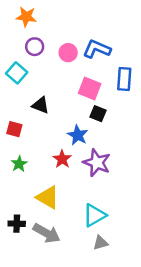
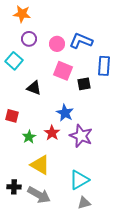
pink square: (90, 88) -> (63, 71), moved
black square: (98, 114) -> (84, 84), moved, turned -32
red square: (14, 129) -> (12, 116), moved
green star: (19, 164) -> (29, 137), moved

